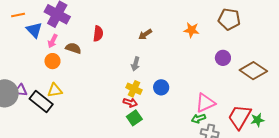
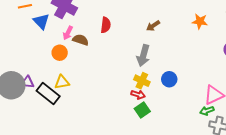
pink arrow: (53, 41) -> (68, 33), moved
gray arrow: (135, 64) -> (143, 56), size x1.5

